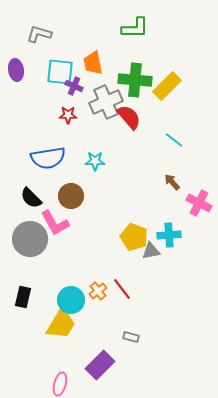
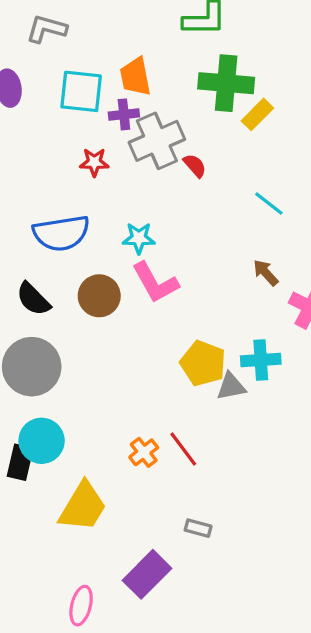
green cross: (135, 80) -> (226, 83), moved
purple cross: (74, 86) -> (124, 114), moved, turned -30
yellow rectangle: (167, 86) -> (257, 114), size x0.7
red semicircle: (129, 117) -> (195, 166), size x0.6
pink L-shape: (55, 223) -> (155, 283), moved
cyan circle: (71, 300) -> (42, 441), moved

